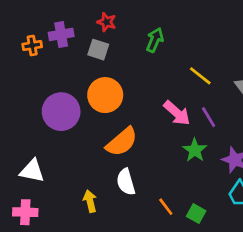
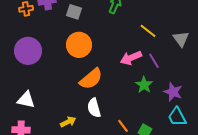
purple circle: (61, 112) -> (28, 51), moved
pink arrow: (177, 113) -> (131, 58), turned 115
yellow arrow: (90, 201) -> (68, 122), turned 77

